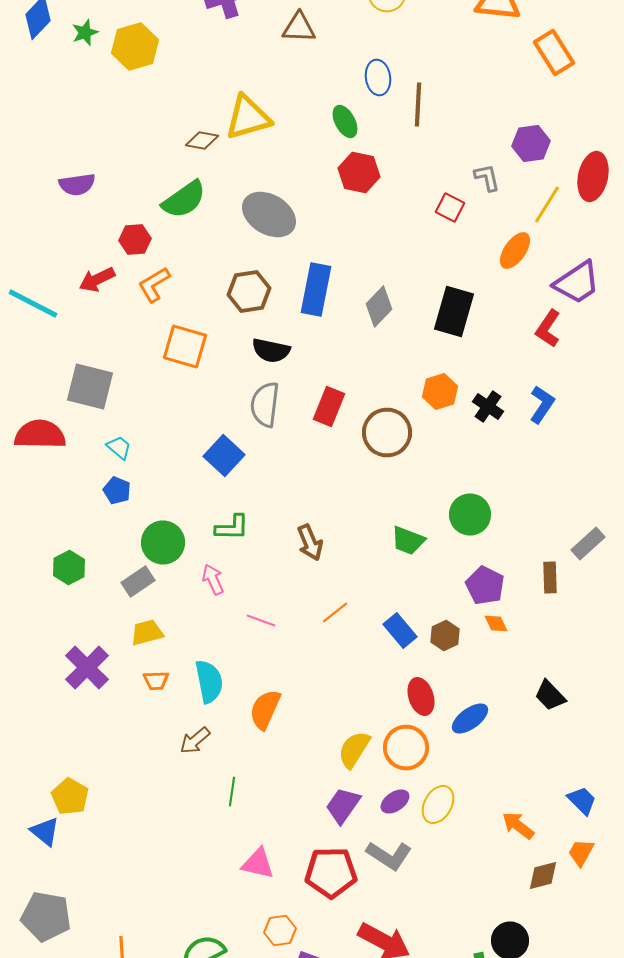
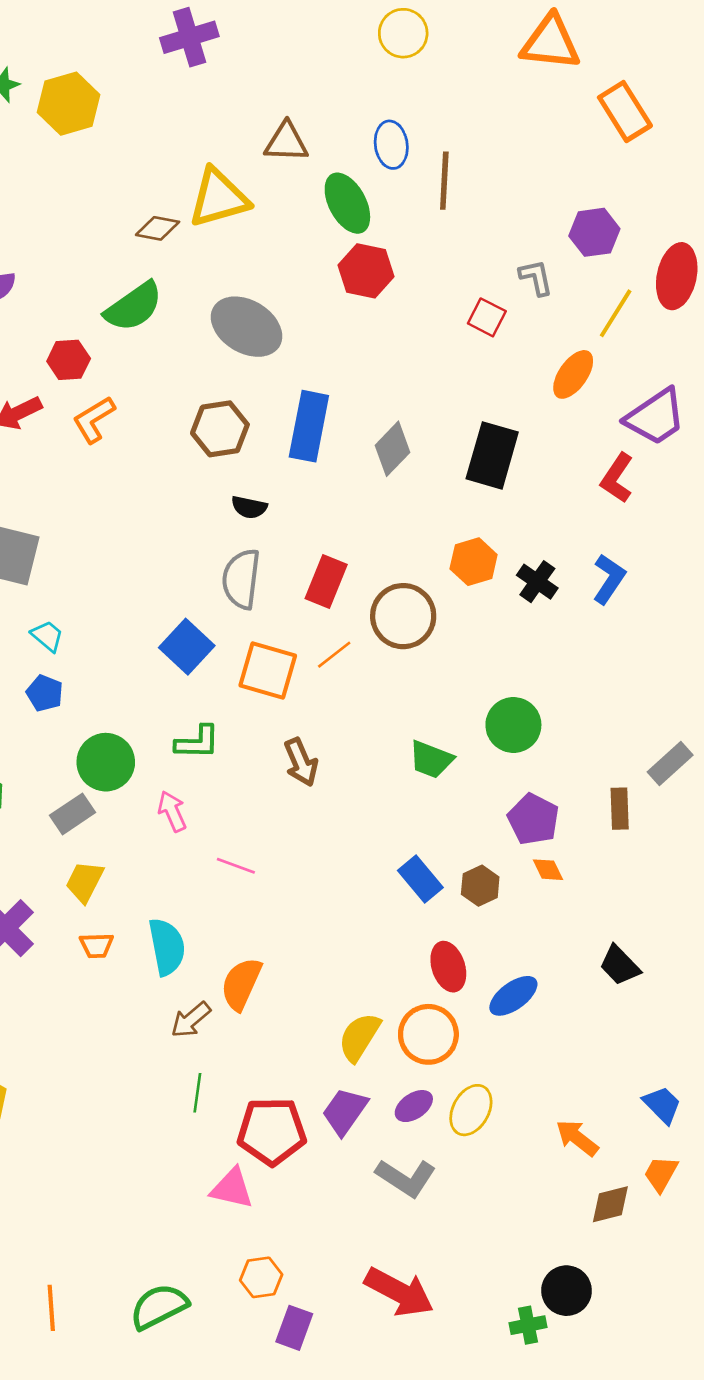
brown triangle: (299, 28) -> (286, 142), moved
green ellipse: (345, 122) -> (347, 203), size x1.4
orange square: (185, 346) -> (268, 671), moved
black semicircle: (271, 350) -> (249, 507), size x0.7
orange line: (335, 612) -> (334, 655), moved
yellow trapezoid: (147, 632) -> (85, 882), turned -48
brown arrow: (195, 740) -> (191, 1020), moved
red pentagon: (331, 872) -> (272, 1131), moved

